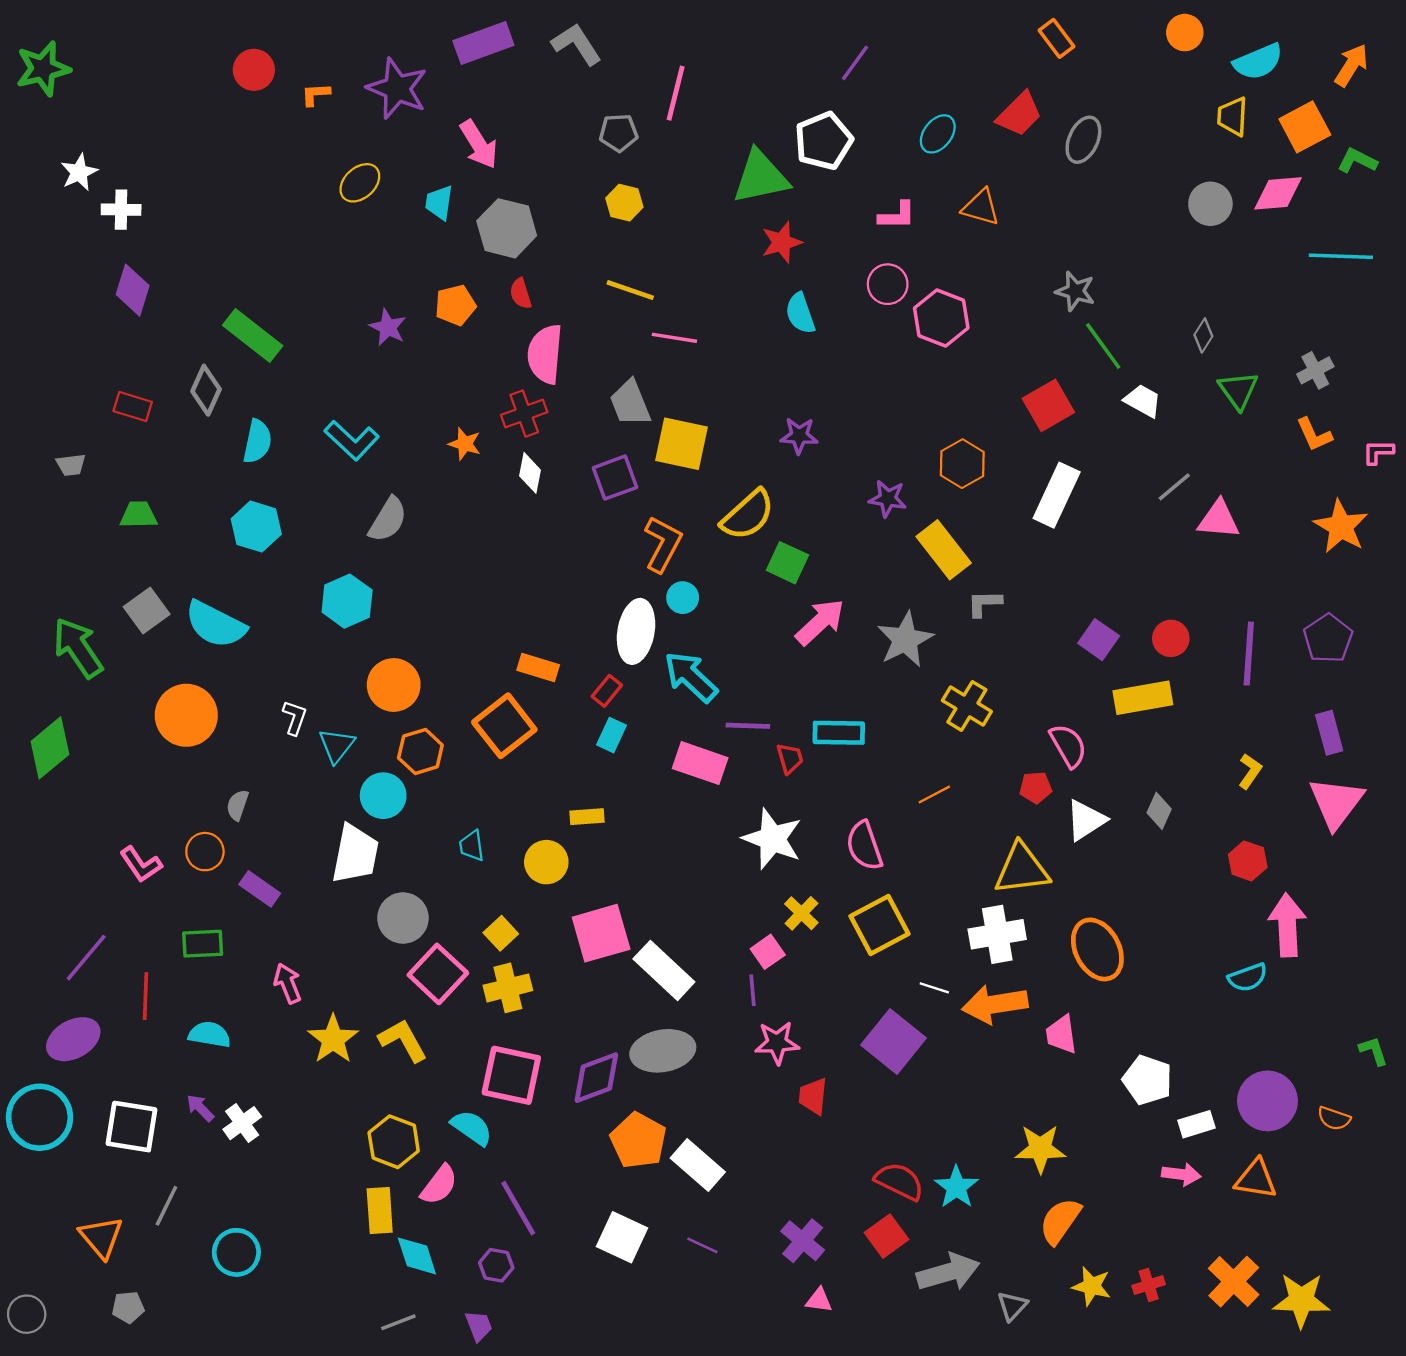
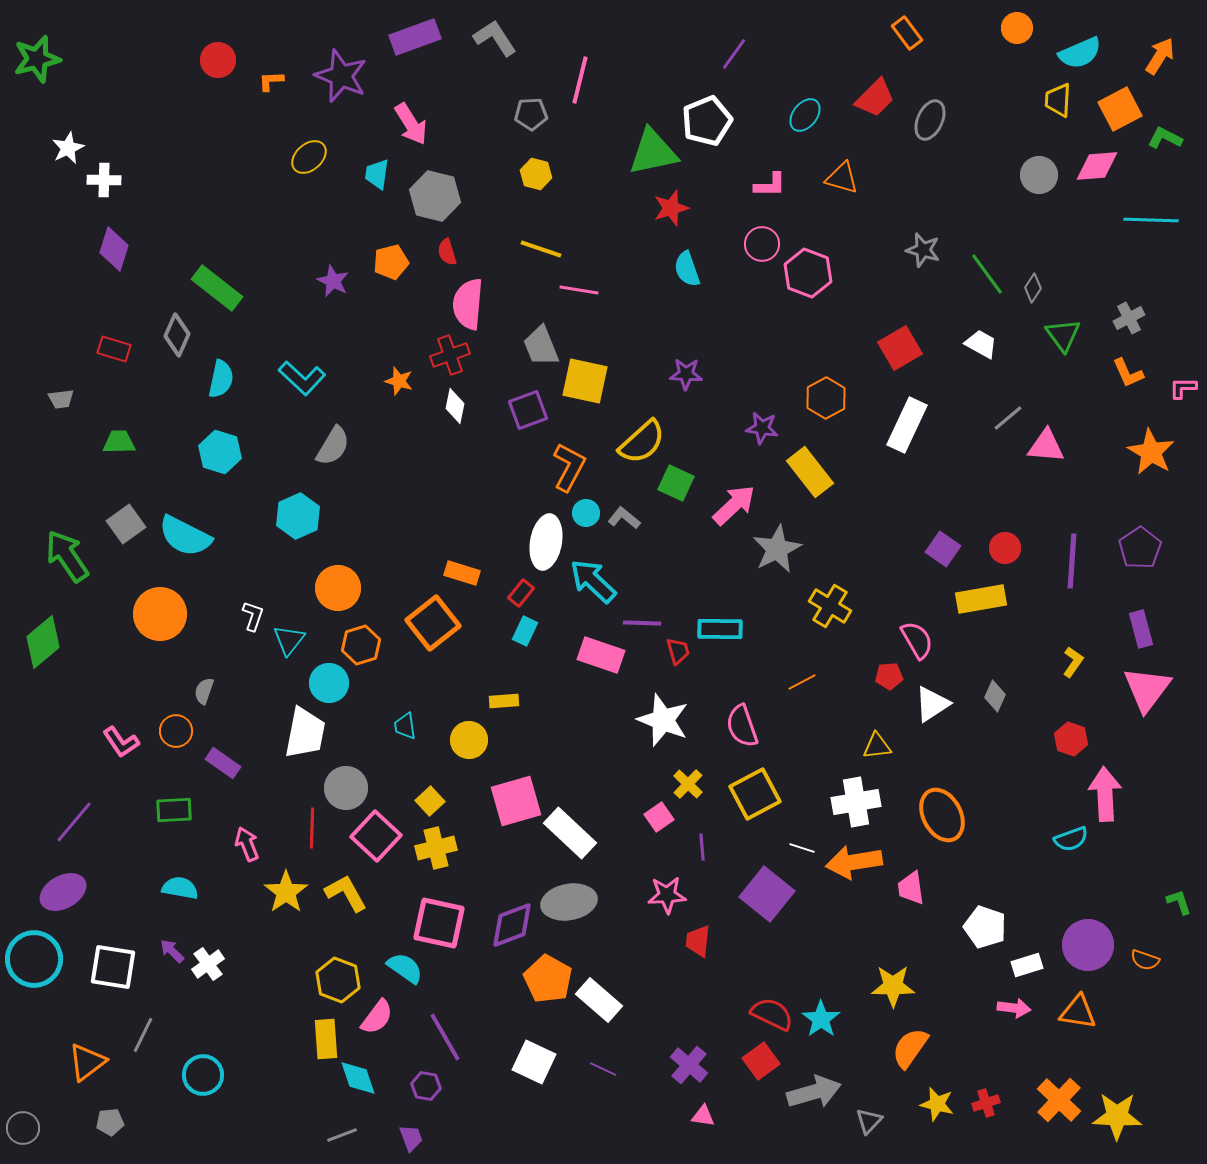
green line: (1103, 346) -> (987, 274), moved
gray L-shape: (984, 603) -> (624, 518), moved, turned 40
pink arrow: (820, 622) -> (734, 505), moved
yellow triangle: (1022, 869) -> (877, 746), size x0.6
purple line: (753, 990) -> (702, 847), moved
red line: (145, 996) -> (312, 828), moved
orange triangle: (101, 1237) -> (87, 1062), turned 33

